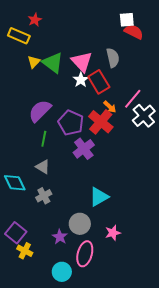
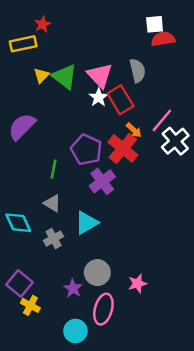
red semicircle: (134, 32) -> (163, 39), turned -36
yellow rectangle: (19, 36) -> (23, 44), turned -35
purple semicircle: (40, 111) -> (22, 127), moved
cyan triangle: (99, 197) -> (86, 223), moved

